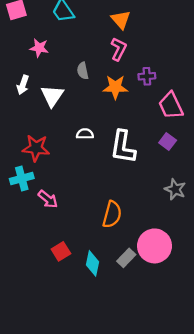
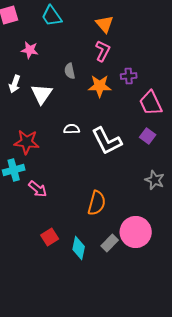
white L-shape: (123, 147) -> (107, 141), turned -36

